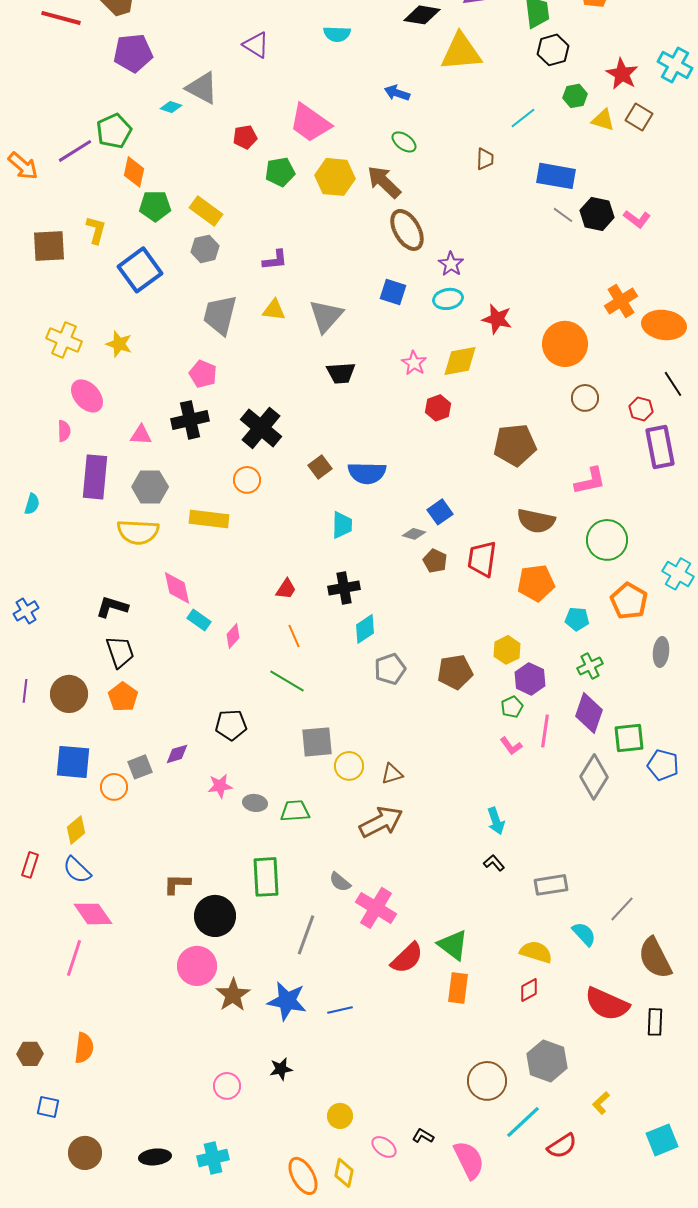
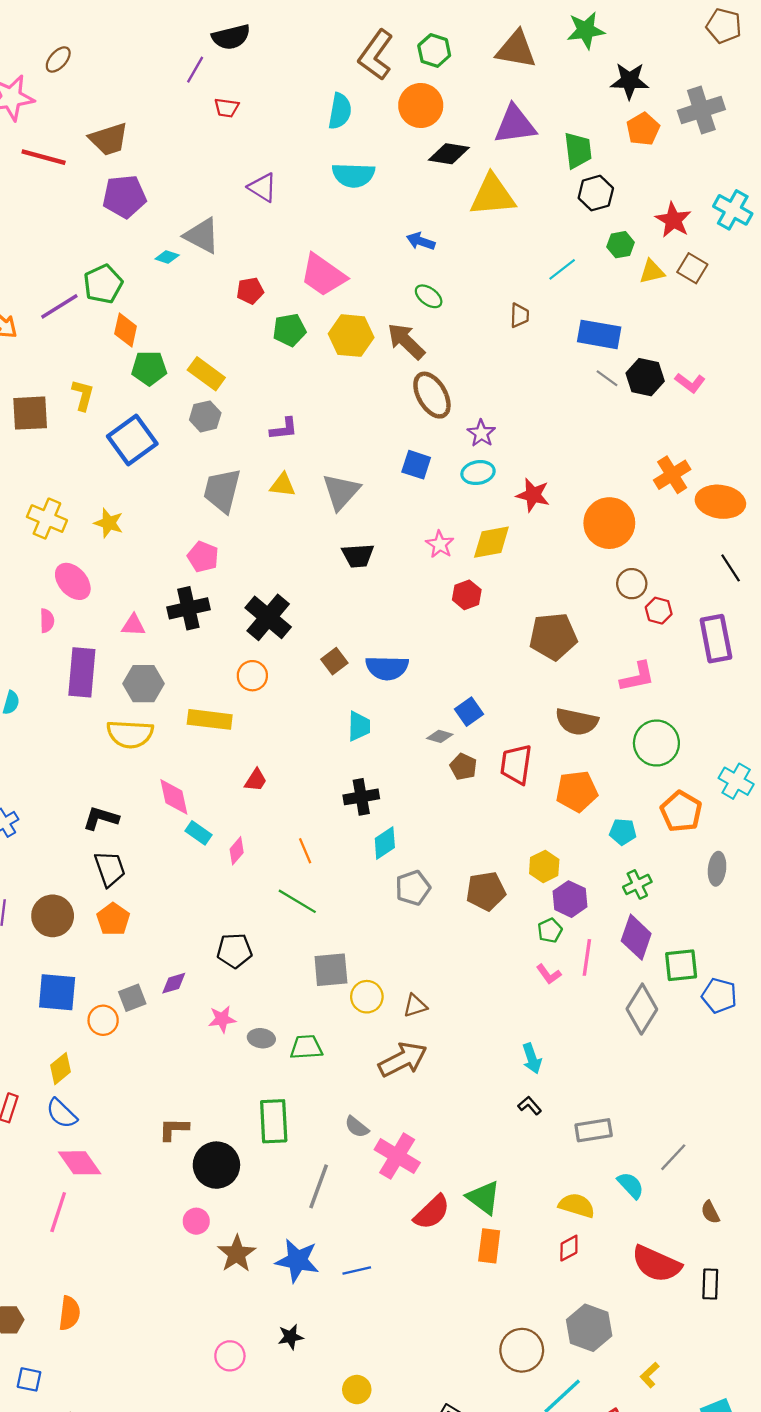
cyan semicircle: (337, 34) -> (353, 175), size x1.4
yellow triangle: (603, 120) -> (652, 272), turned -30
red hexagon: (641, 409) -> (659, 611), moved
red trapezoid: (286, 589) -> (256, 780), moved
brown semicircle: (655, 958) -> (710, 1212), size x0.5
pink circle: (197, 966) -> (196, 1221), size x0.6

